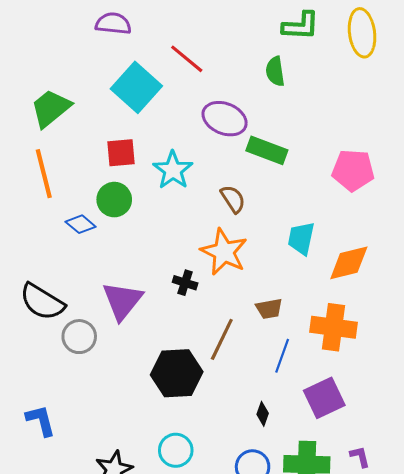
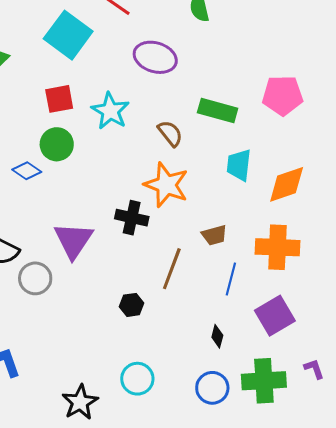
green rectangle: (267, 150) -> (218, 111), moved
black cross: (185, 283) -> (132, 218), size x1.4
black hexagon: (177, 373) -> (132, 305), size x0.5

